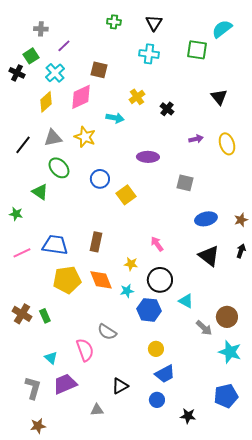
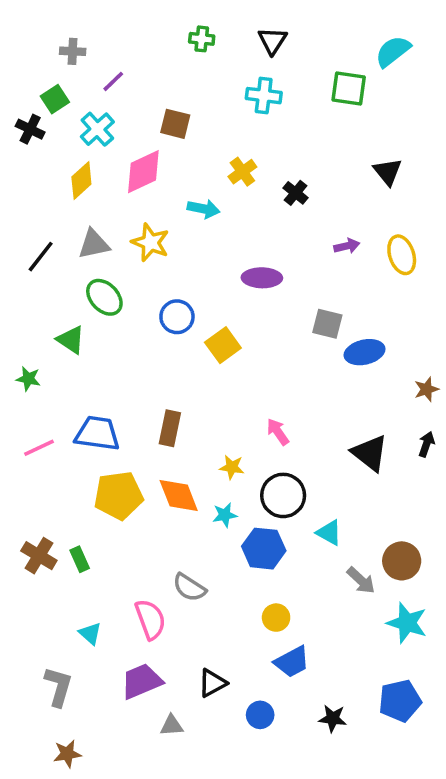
blue ellipse: (206, 219) -> (365, 352), moved
purple trapezoid: (65, 384) -> (142, 681), moved
blue circle: (157, 400) -> (260, 715), moved
black star: (188, 416) -> (333, 718), moved

